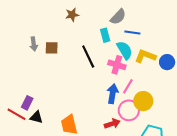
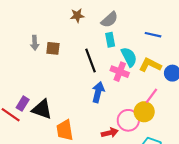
gray semicircle: (118, 17) -> (109, 20), moved
blue line: (132, 32) -> (153, 35), moved
pink line: (128, 86) -> (152, 96), moved
blue arrow: (113, 94) -> (98, 92), moved
black triangle: (36, 117) -> (42, 109), moved, size x1.5

